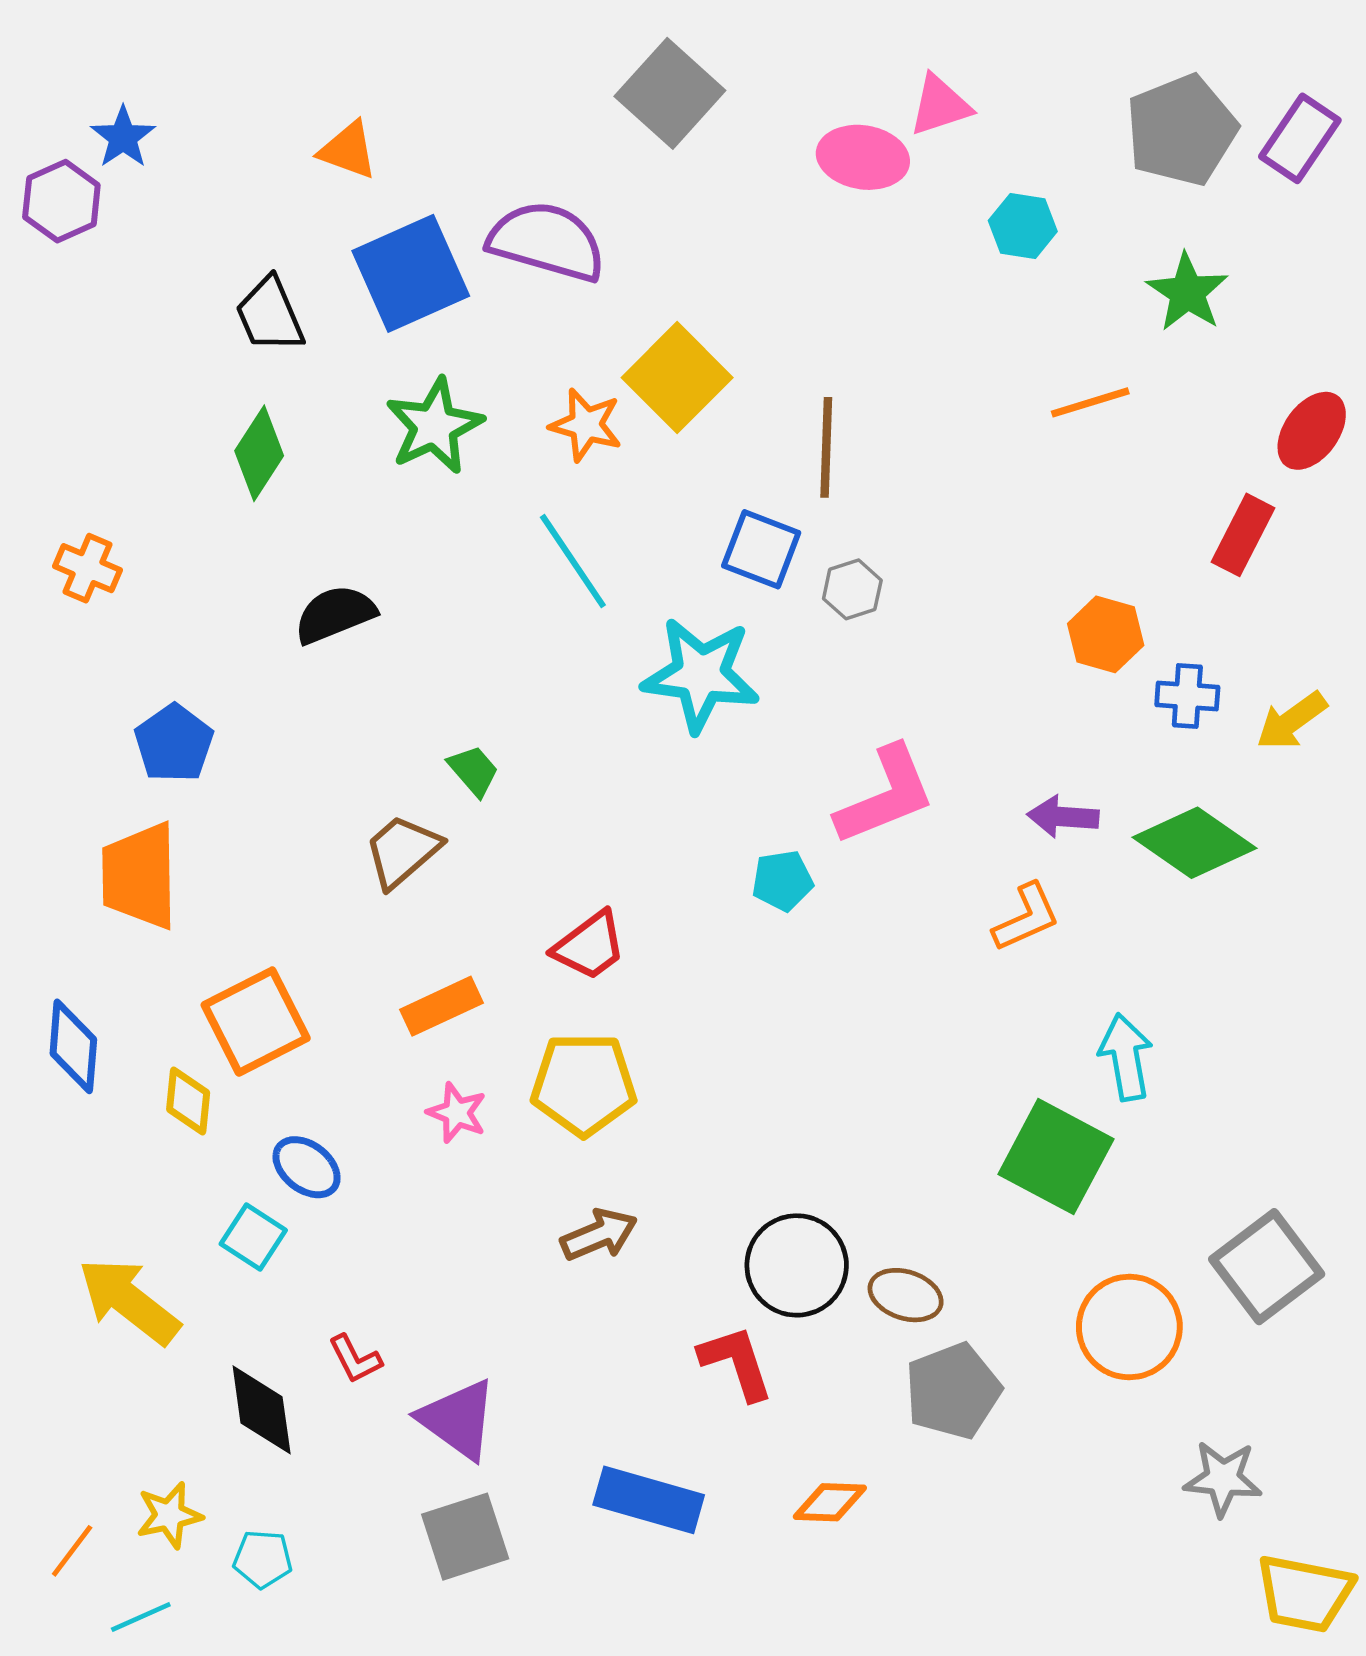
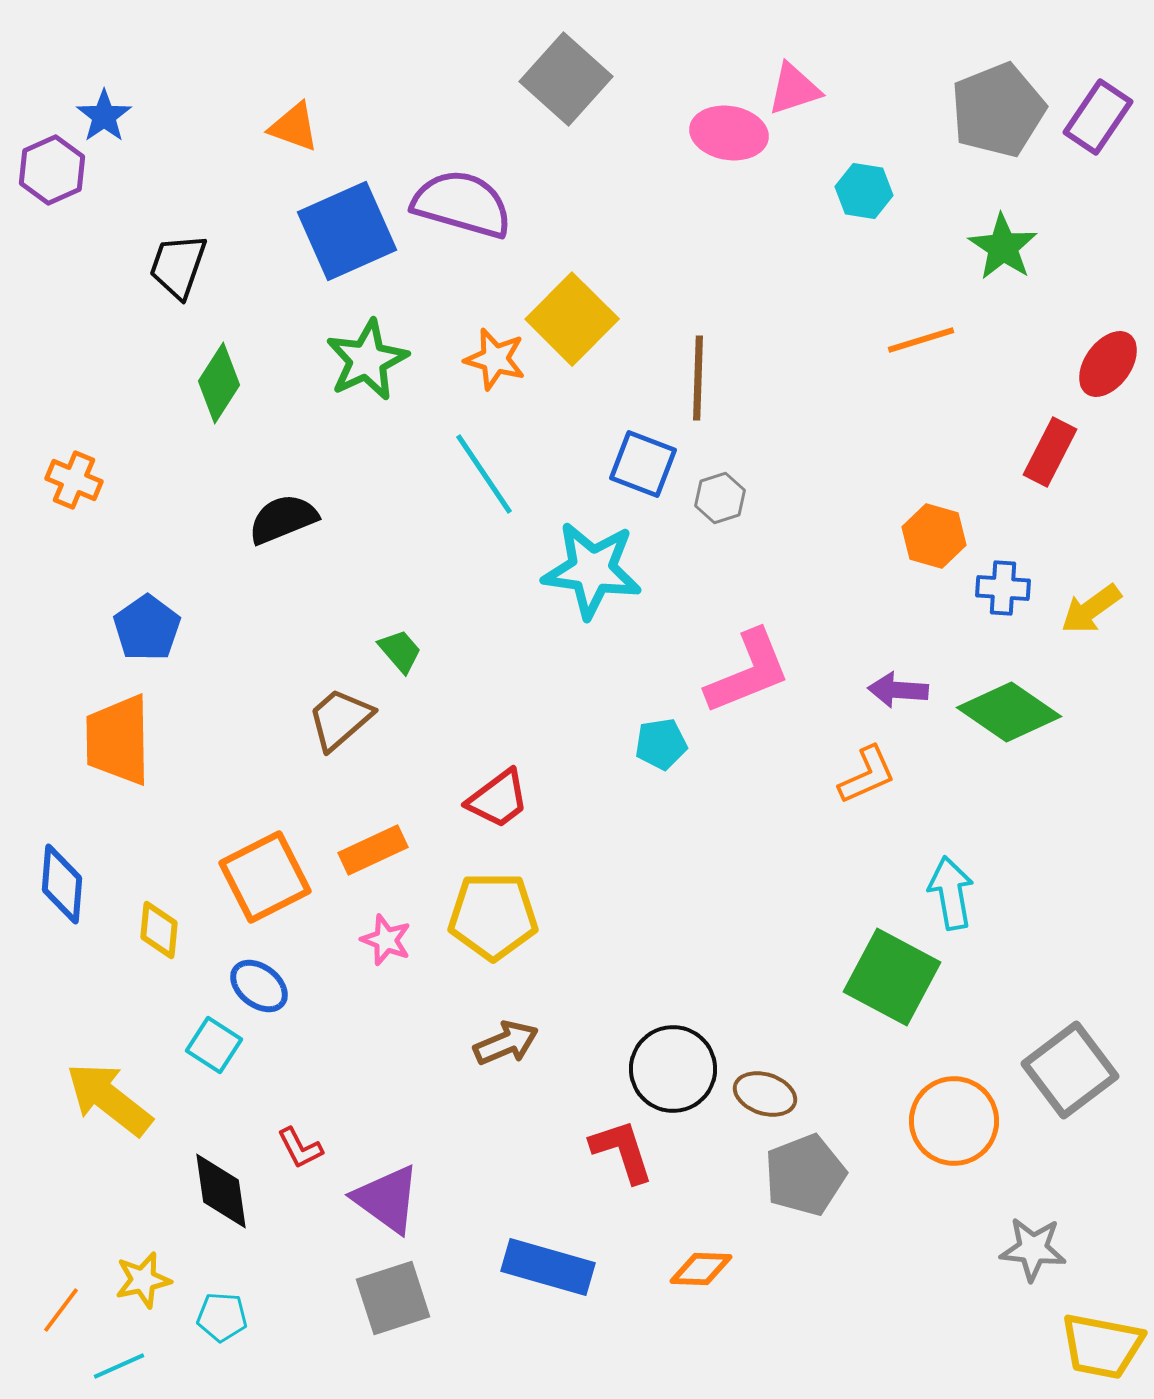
black trapezoid: (270, 315) -> (178, 266), moved, turned 42
orange square: (256, 1022) -> (265, 877), moved

